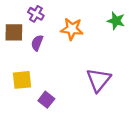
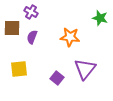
orange star: (72, 29) -> (70, 37), moved
purple square: (46, 100) -> (57, 78), moved

